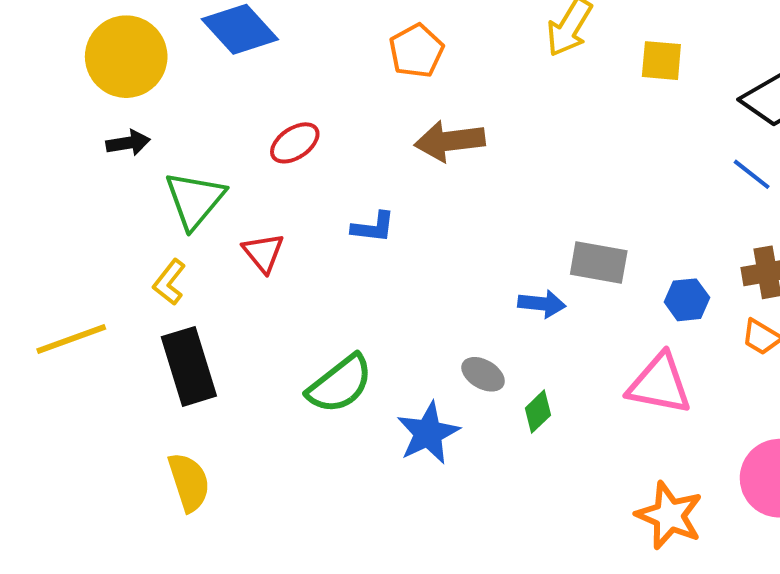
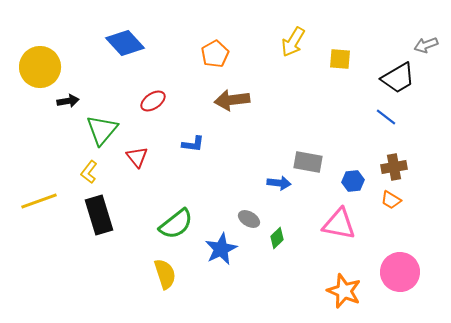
yellow circle: (126, 57) -> (40, 67), moved
yellow semicircle: (189, 482) -> (165, 274), moved

